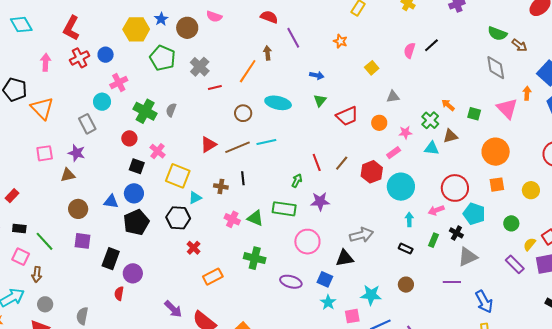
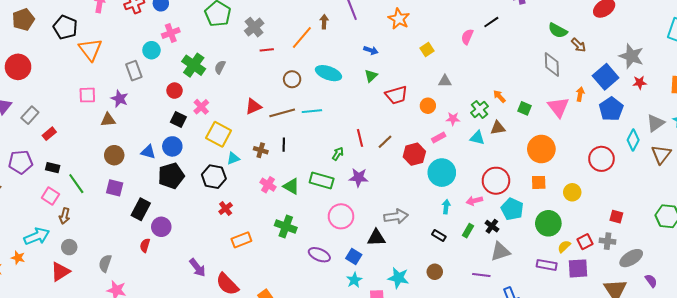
orange star: (340, 41) -> (399, 19), size x1.5
black line: (431, 45) -> (491, 22), moved
green circle: (511, 223) -> (548, 223), size x1.6
purple rectangle: (515, 264) -> (547, 265), turned -42

